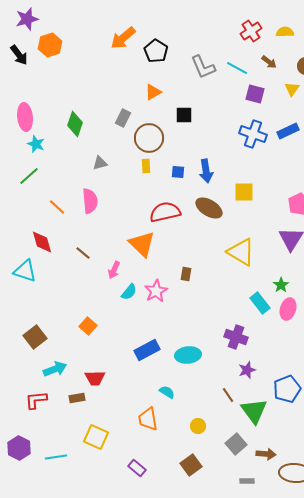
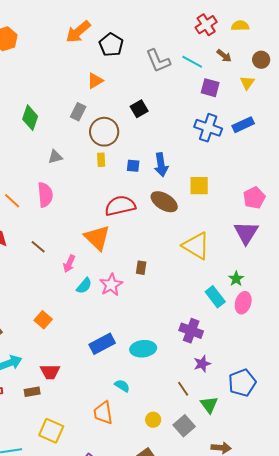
orange triangle: (153, 92) -> (95, 81), moved
black square: (184, 115) -> (139, 109), turned -30
green triangle: (254, 411) -> (209, 405), size x0.7
gray square: (236, 444) -> (184, 426), moved

